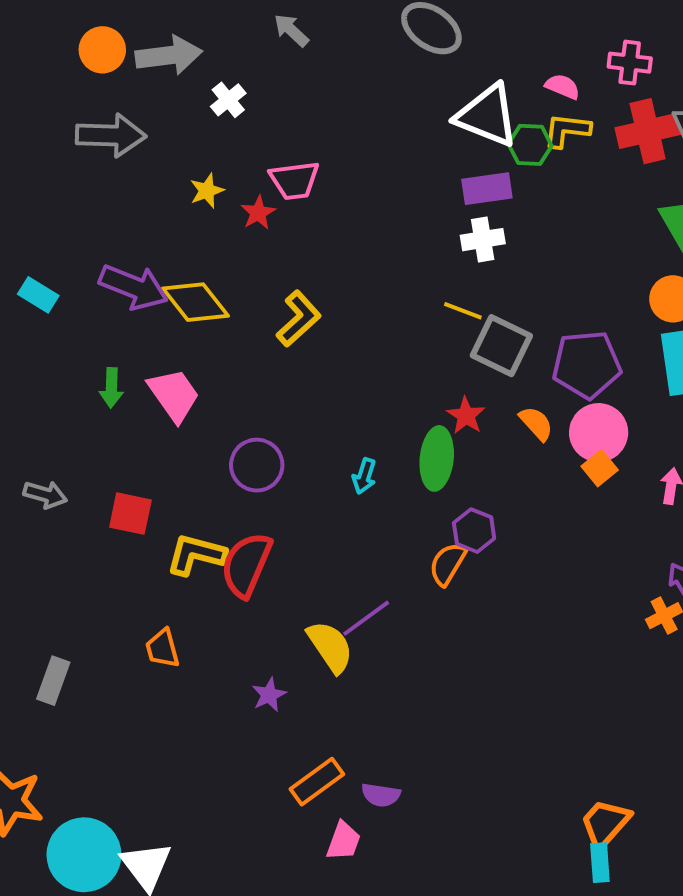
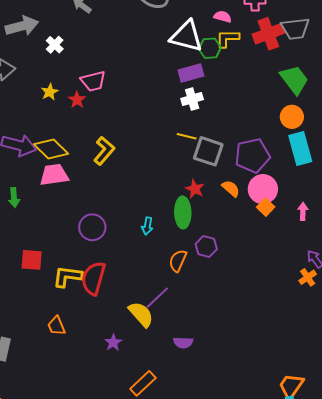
pink trapezoid: (174, 395) -> (54, 175), moved, turned -56
orange semicircle: (448, 564) -> (178, 261), moved
purple semicircle: (381, 795) -> (183, 343), moved

